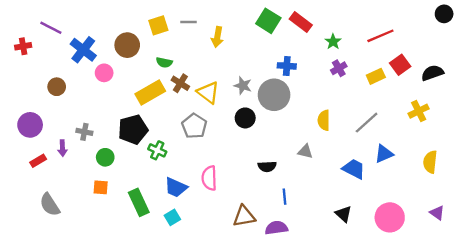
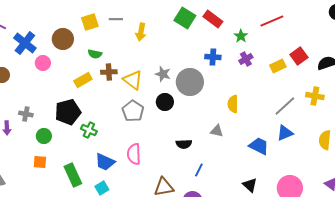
red line: (380, 36) -> (272, 21), moved
blue cross: (287, 66) -> (213, 57), moved
brown cross: (180, 83) -> (109, 72), turned -35
yellow rectangle: (150, 93) -> (83, 80), size x0.7
yellow cross: (419, 111) -> (315, 96), turned 36
gray line: (367, 123) -> (285, 106), moved
gray pentagon: (194, 126) -> (133, 111), moved
blue line: (284, 197) -> (199, 170), turned 32

